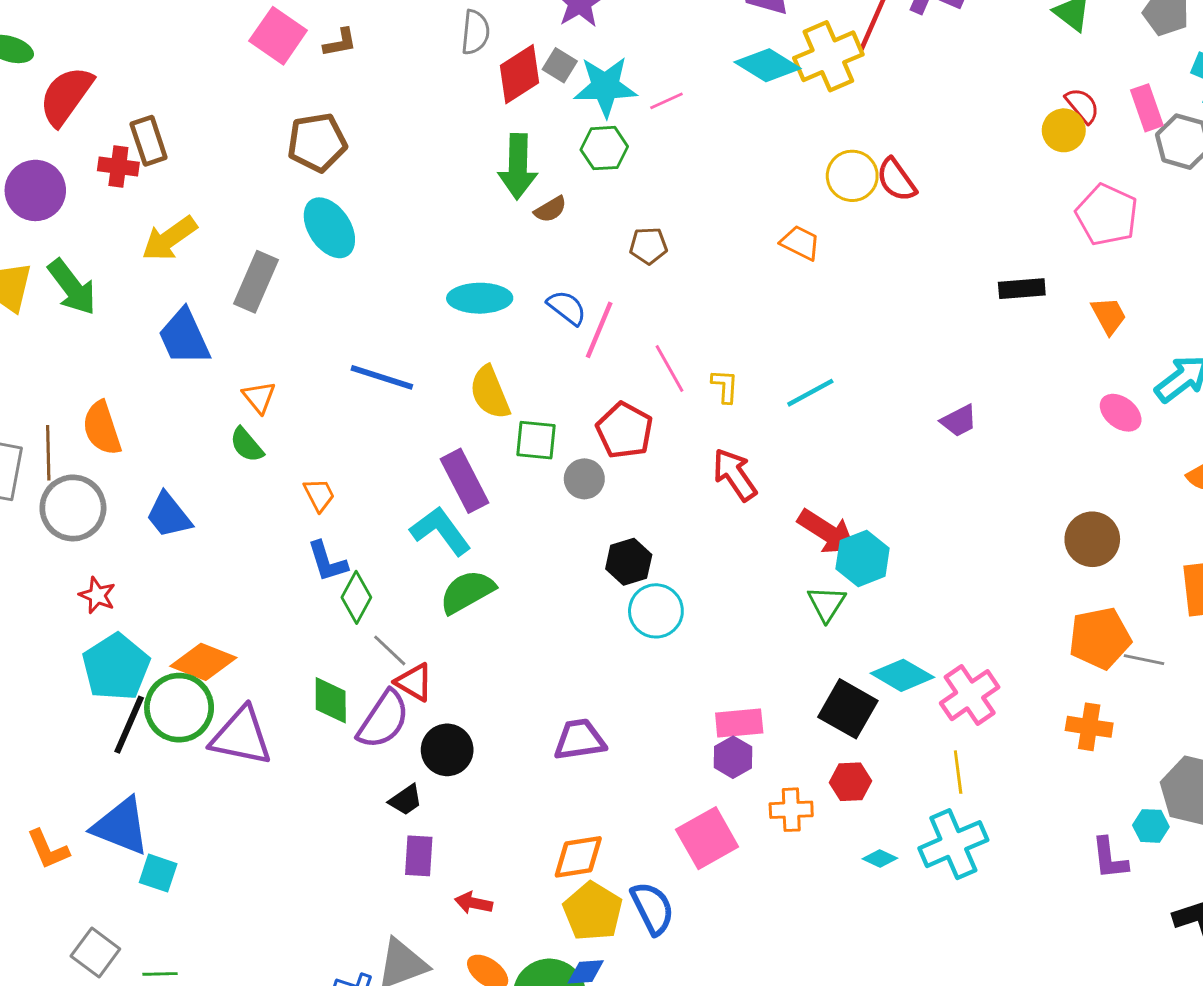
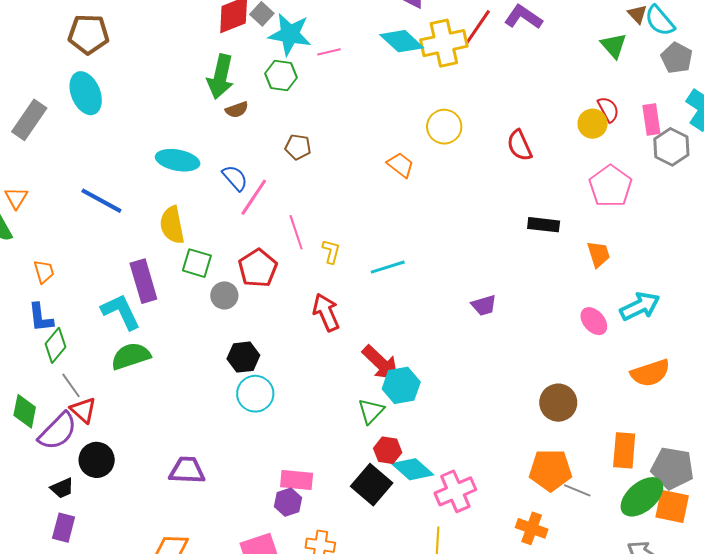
red semicircle: (896, 180) -> (520, 145), moved
red hexagon: (851, 782) -> (388, 450), moved

